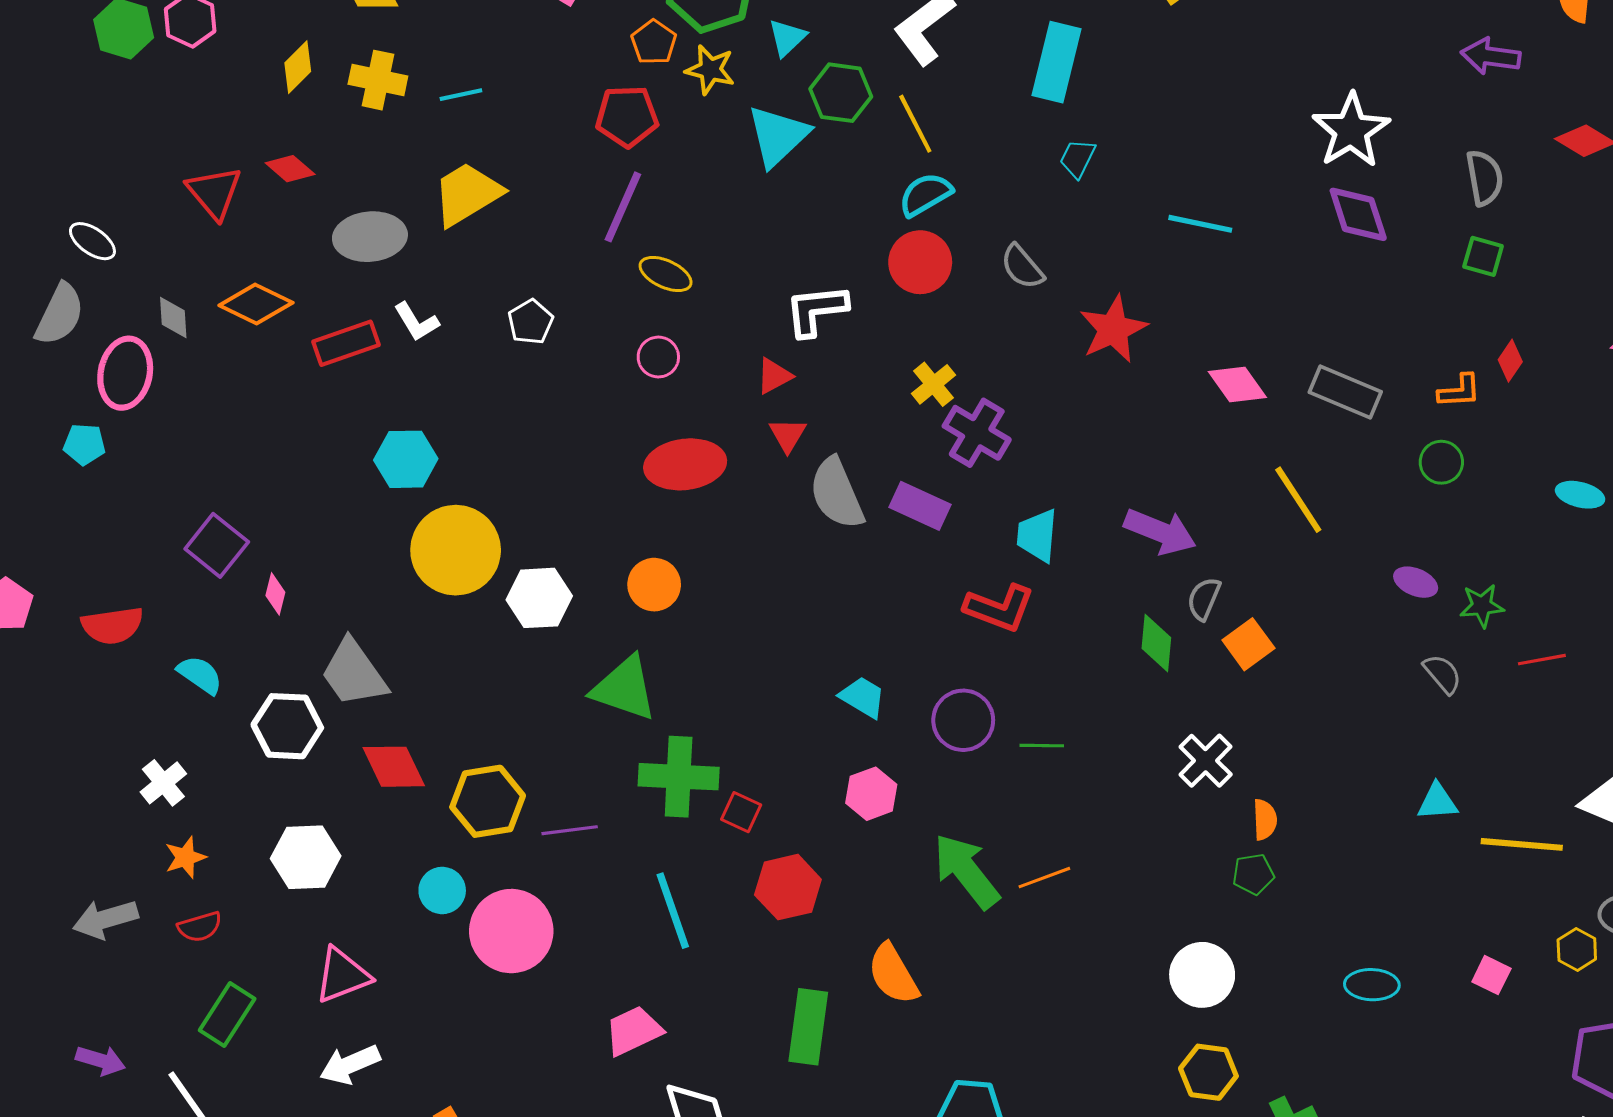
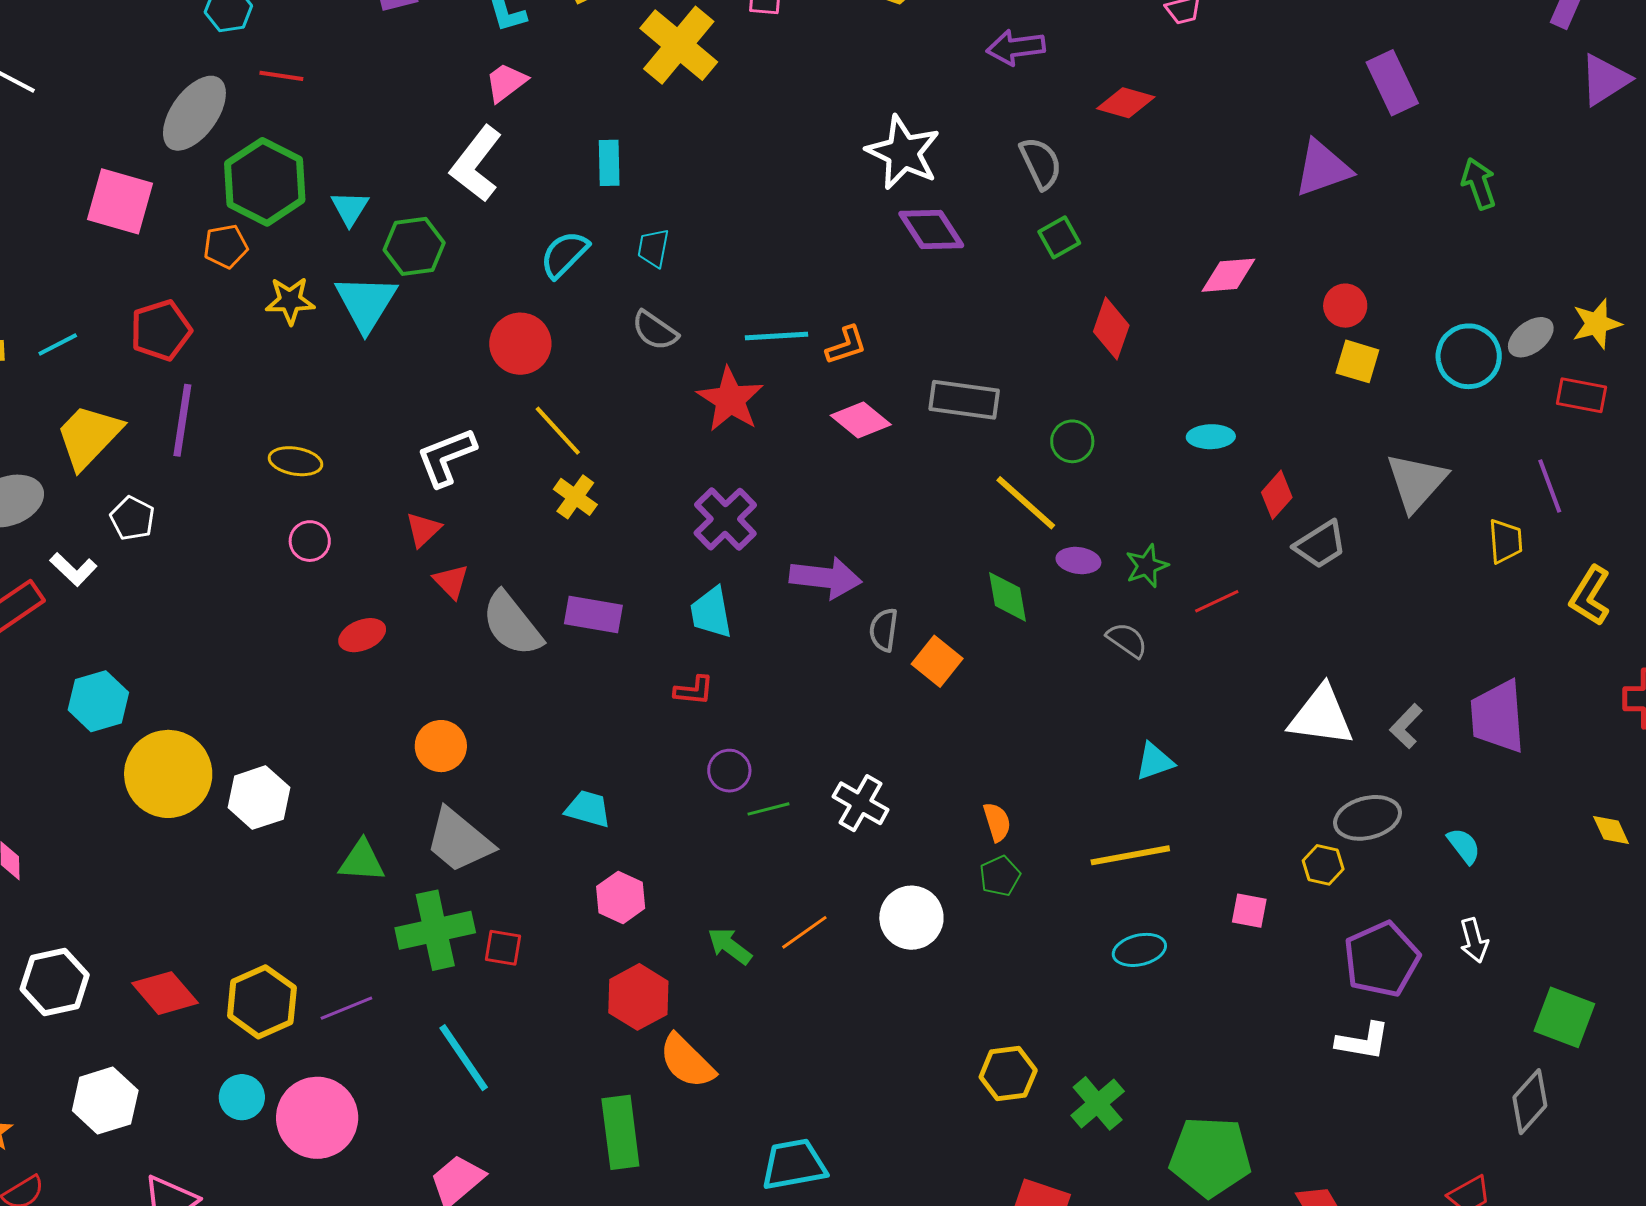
orange pentagon: (654, 42) -> (226, 246), turned -30
cyan rectangle: (1056, 62) -> (609, 163), size x0.6
yellow star: (710, 70) -> (290, 301), moved
red pentagon: (627, 116) -> (161, 330), moved
yellow line: (915, 124) -> (558, 431), moved
cyan semicircle: (925, 194) -> (564, 254), moved
purple line: (623, 207) -> (182, 420), moved
cyan line: (1200, 224) -> (776, 336), moved
green square: (1483, 256) -> (1059, 237), turned -30
red circle: (920, 262) -> (520, 344), moved
gray semicircle: (1022, 267) -> (655, 330), moved
white pentagon: (530, 322) -> (132, 518), moved
red diamond: (1510, 361) -> (1111, 328), size x1.5
orange L-shape: (1459, 391) -> (846, 345), moved
purple cross: (977, 433) -> (725, 519), moved, turned 30
red ellipse: (685, 464) -> (362, 635), size x0.6
yellow line: (1298, 500) -> (1026, 503), moved
orange circle: (654, 585) -> (441, 746), moved
red L-shape: (999, 608) -> (694, 690), size x0.6
green diamond: (1156, 643) -> (1007, 597), moved
gray trapezoid: (354, 673) -> (459, 840), moved
green triangle: (624, 688) -> (362, 861), size x0.7
purple circle: (963, 720) -> (729, 771), moved, size x0.7
white cross: (1206, 761) -> (861, 803), moved
yellow line: (1522, 844) -> (1130, 855), moved
green arrow: (966, 871) -> (730, 946), size x0.6
red hexagon: (788, 887) -> (638, 997), moved
white circle: (1202, 975) -> (911, 918), moved

